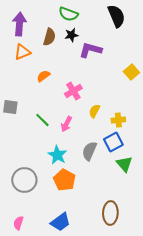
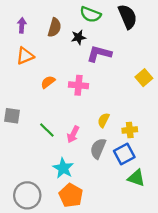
green semicircle: (68, 14) -> (90, 14), moved
purple arrow: (19, 24) -> (22, 25), size x0.6
brown semicircle: (49, 37) -> (55, 28), moved
pink cross: (73, 91) -> (78, 85), moved, turned 36
gray semicircle: (89, 151) -> (98, 149), moved
green triangle: (124, 164) -> (136, 178), turned -30

